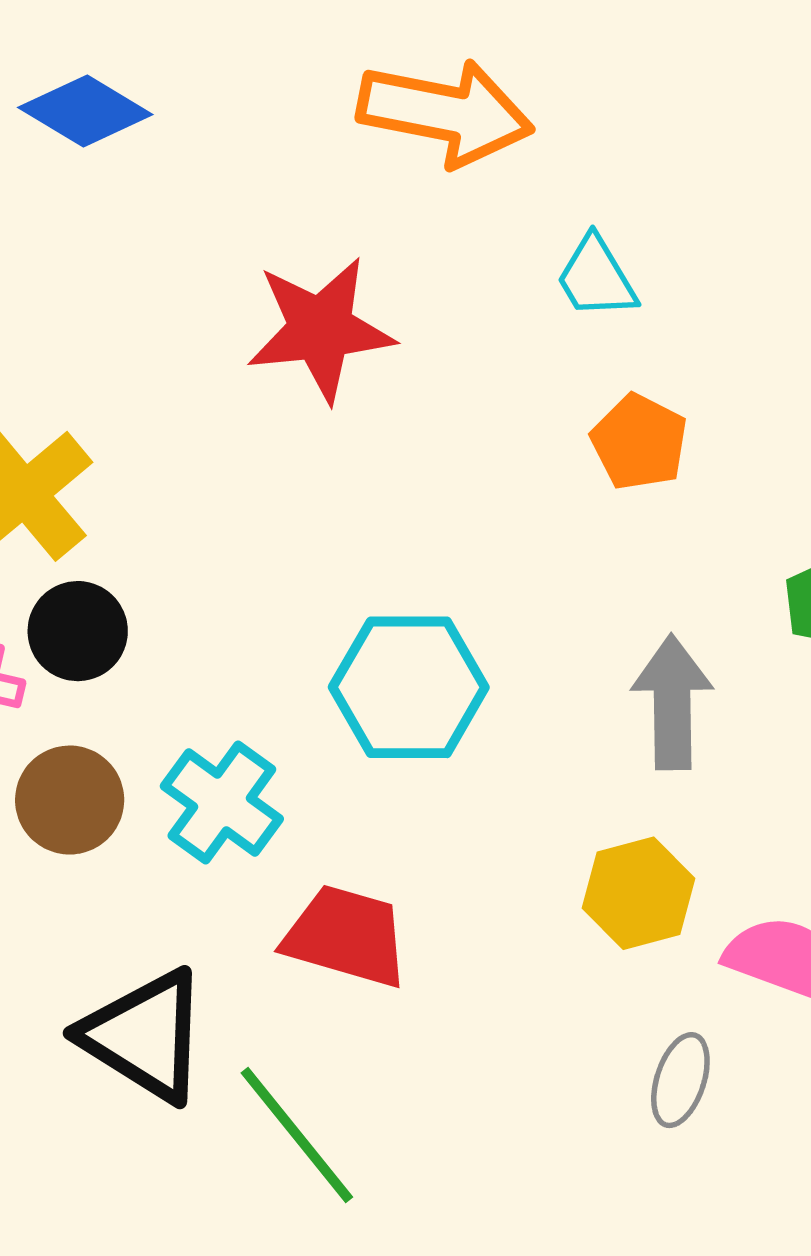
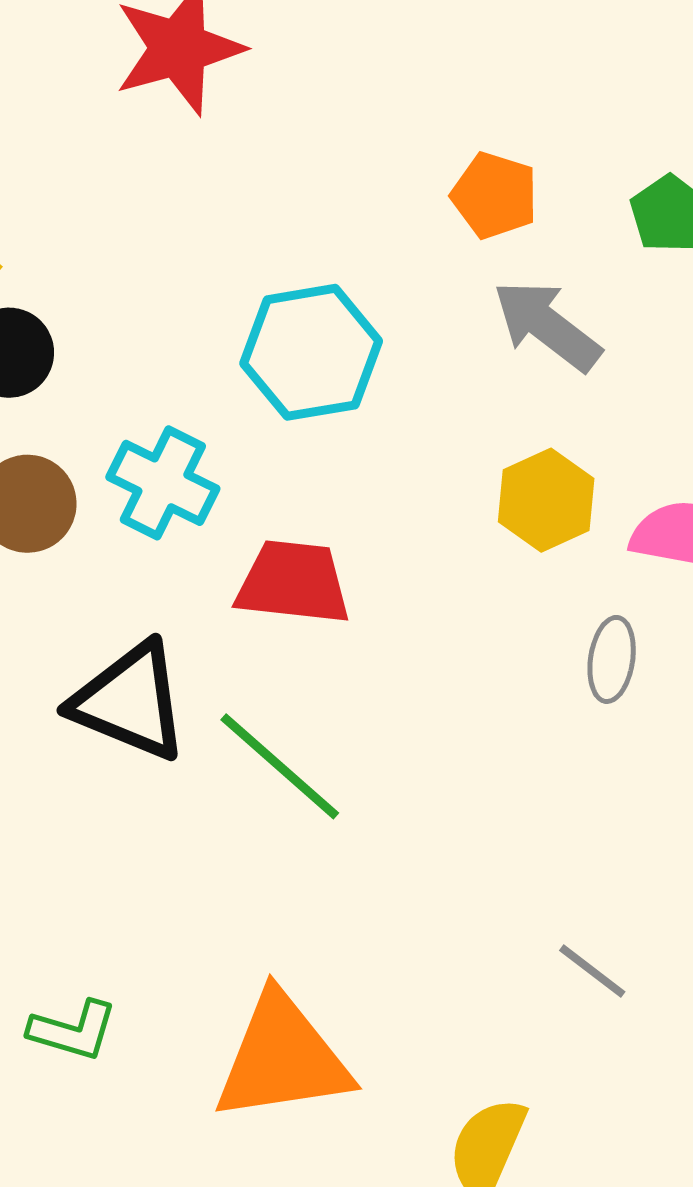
orange pentagon: (639, 442) -> (495, 196), moved
gray arrow: (672, 702) -> (547, 326), turned -42

